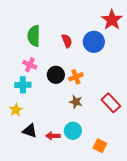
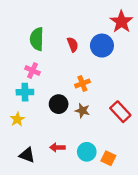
black circle: (56, 75) -> (59, 104), moved
black triangle: (30, 131) -> (27, 155), moved
cyan circle: (73, 131) -> (87, 152), moved

